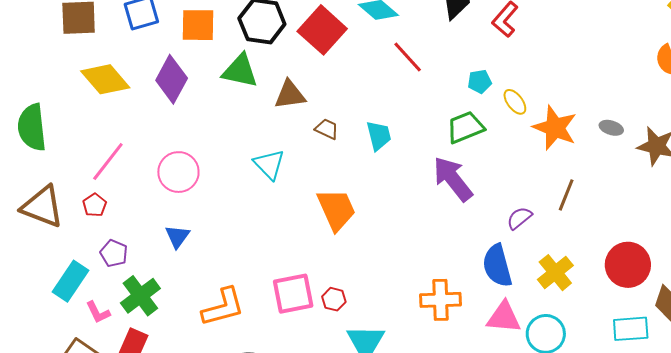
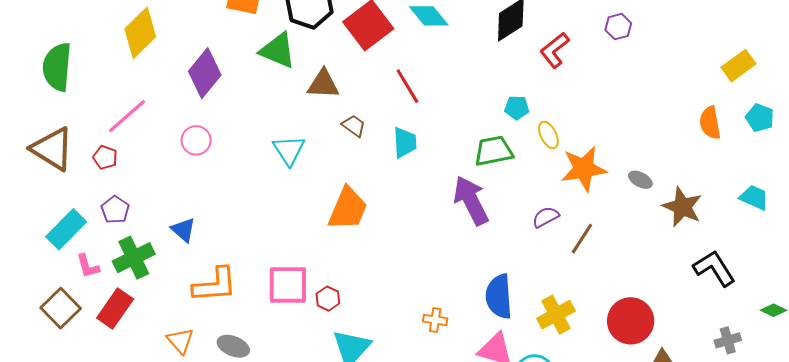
red line: (408, 57) -> (407, 86), moved
yellow diamond: (105, 79) -> (140, 33), turned 75
purple diamond: (172, 79) -> (205, 73), moved
orange star: (555, 128) -> (584, 169), turned 30
pink circle: (178, 172) -> (196, 140), size x0.7
red pentagon: (95, 205) -> (105, 157), turned -30
orange trapezoid: (336, 209) -> (348, 209), turned 36
purple semicircle: (519, 218) -> (546, 217), moved
blue triangle: (177, 236) -> (183, 230), moved, turned -36
orange cross: (441, 300) -> (435, 320), size x0.6

